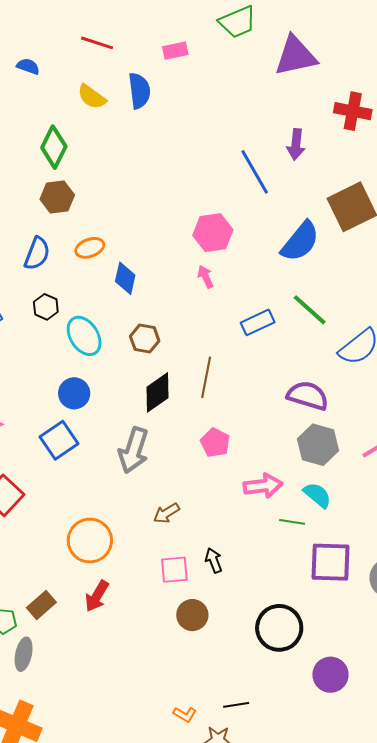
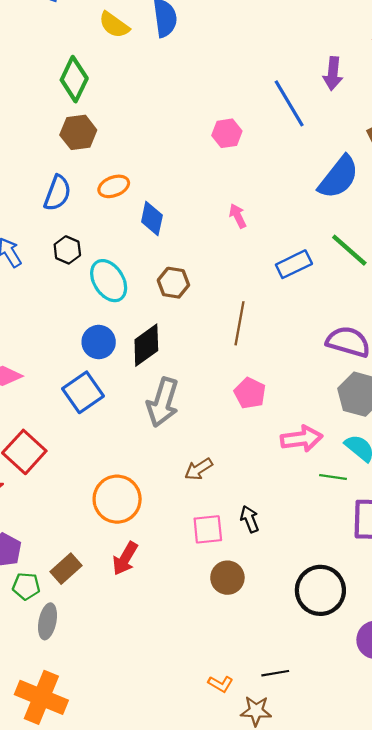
pink hexagon: (213, 233) -> (227, 133), moved, size x0.7
black diamond: (158, 392) -> (146, 345), moved

